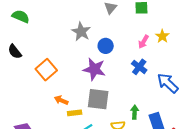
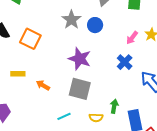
blue circle: (106, 46) -> (95, 25), moved
orange square: (46, 70) -> (30, 39), moved, turned -30
yellow rectangle: (75, 113) -> (18, 74), moved

